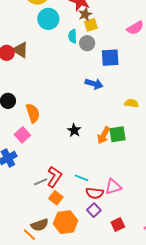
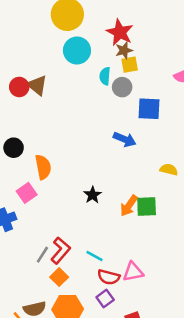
gray line: (41, 182) -> (42, 255), turned -40

